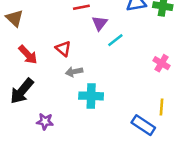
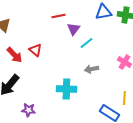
red triangle: (63, 49) -> (35, 50), moved
gray arrow: (74, 72) -> (91, 69), moved

